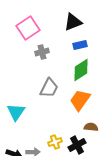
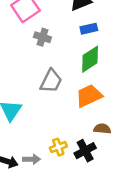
gray cross: (42, 52) -> (42, 37), turned 32
orange trapezoid: (80, 100) -> (89, 96), turned 30

